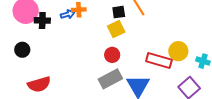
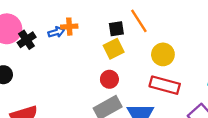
black cross: (42, 20) -> (27, 40), turned -35
yellow circle: (178, 51) -> (163, 54), moved

